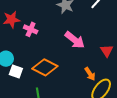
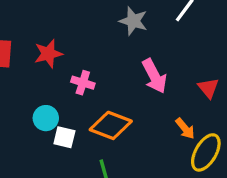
pink cross: (31, 29) -> (83, 83), moved
pink arrow: (75, 40) -> (154, 76), turned 30

